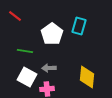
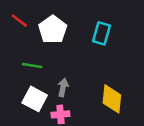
white pentagon: (52, 34) -> (53, 30), moved
gray arrow: (49, 68) -> (63, 87), turned 104

